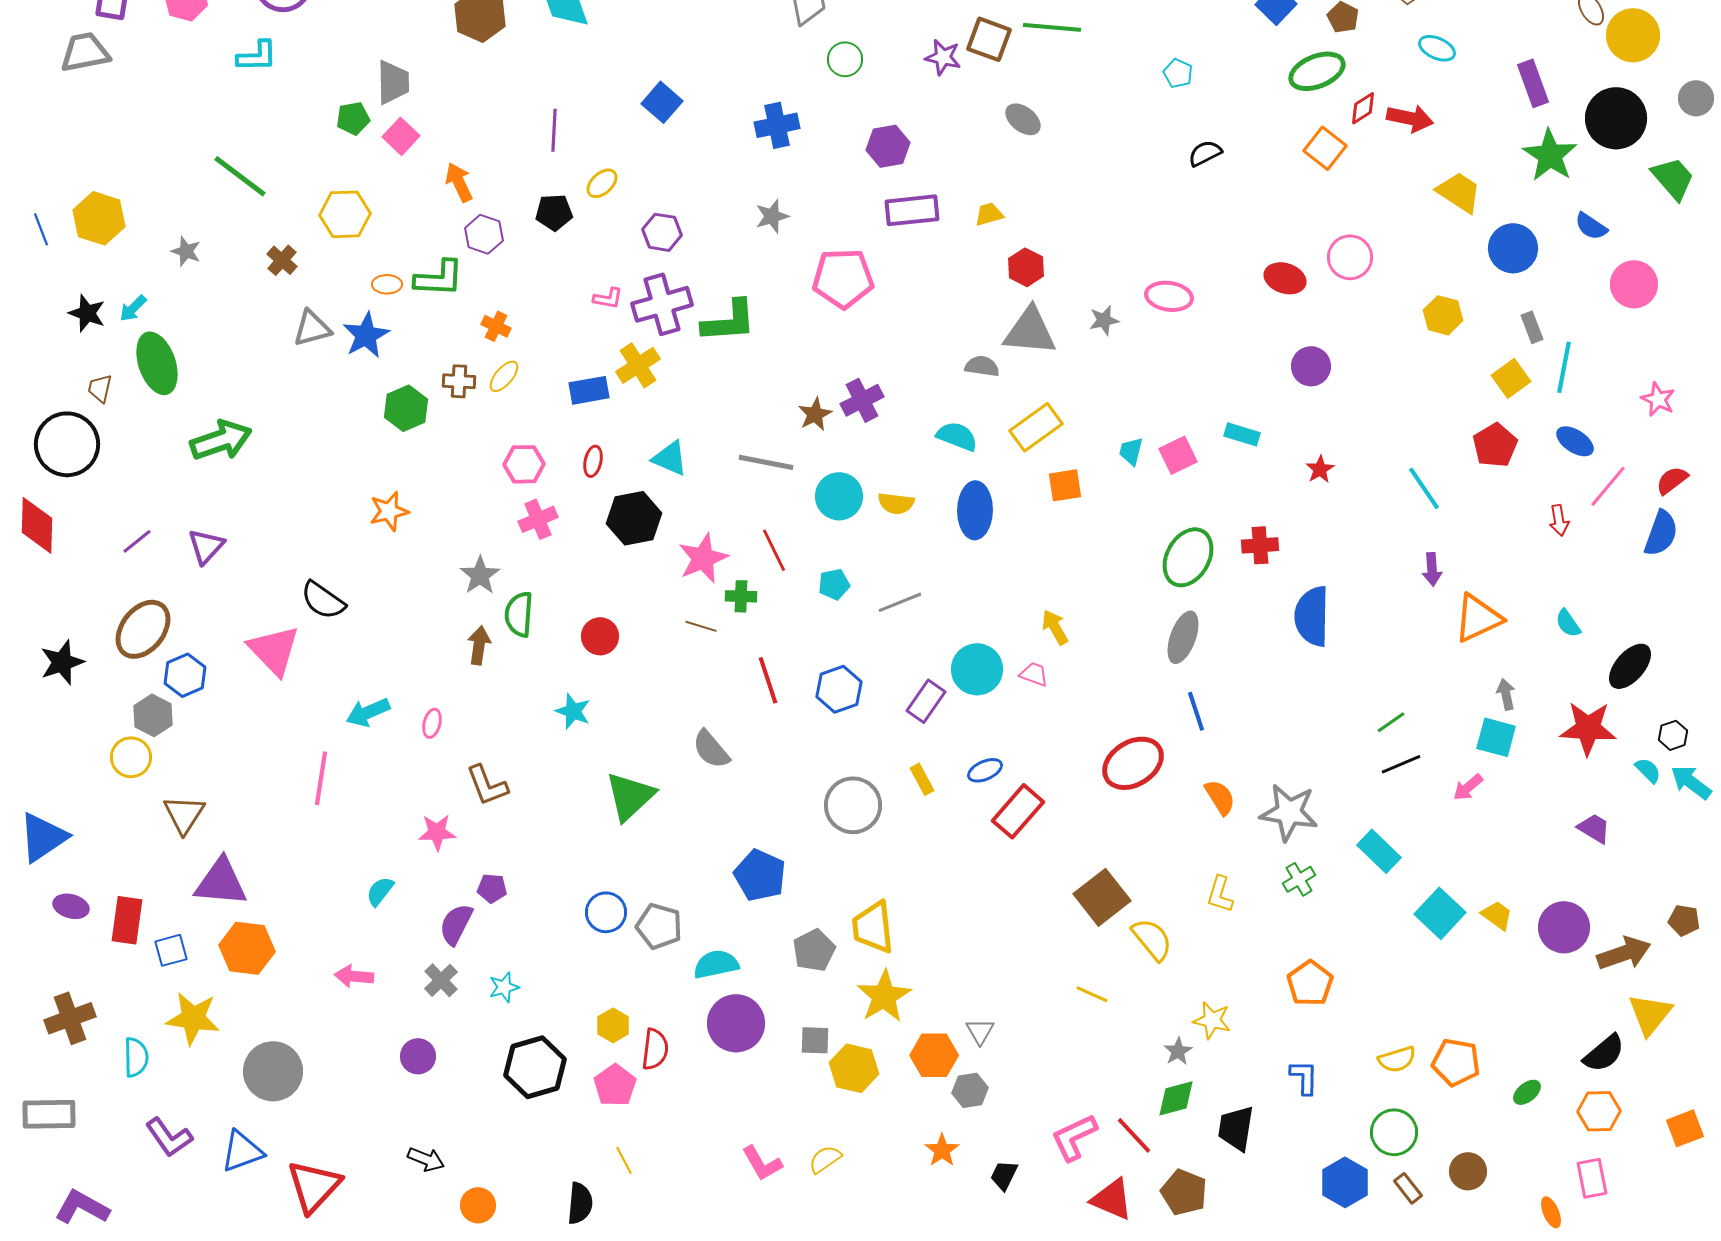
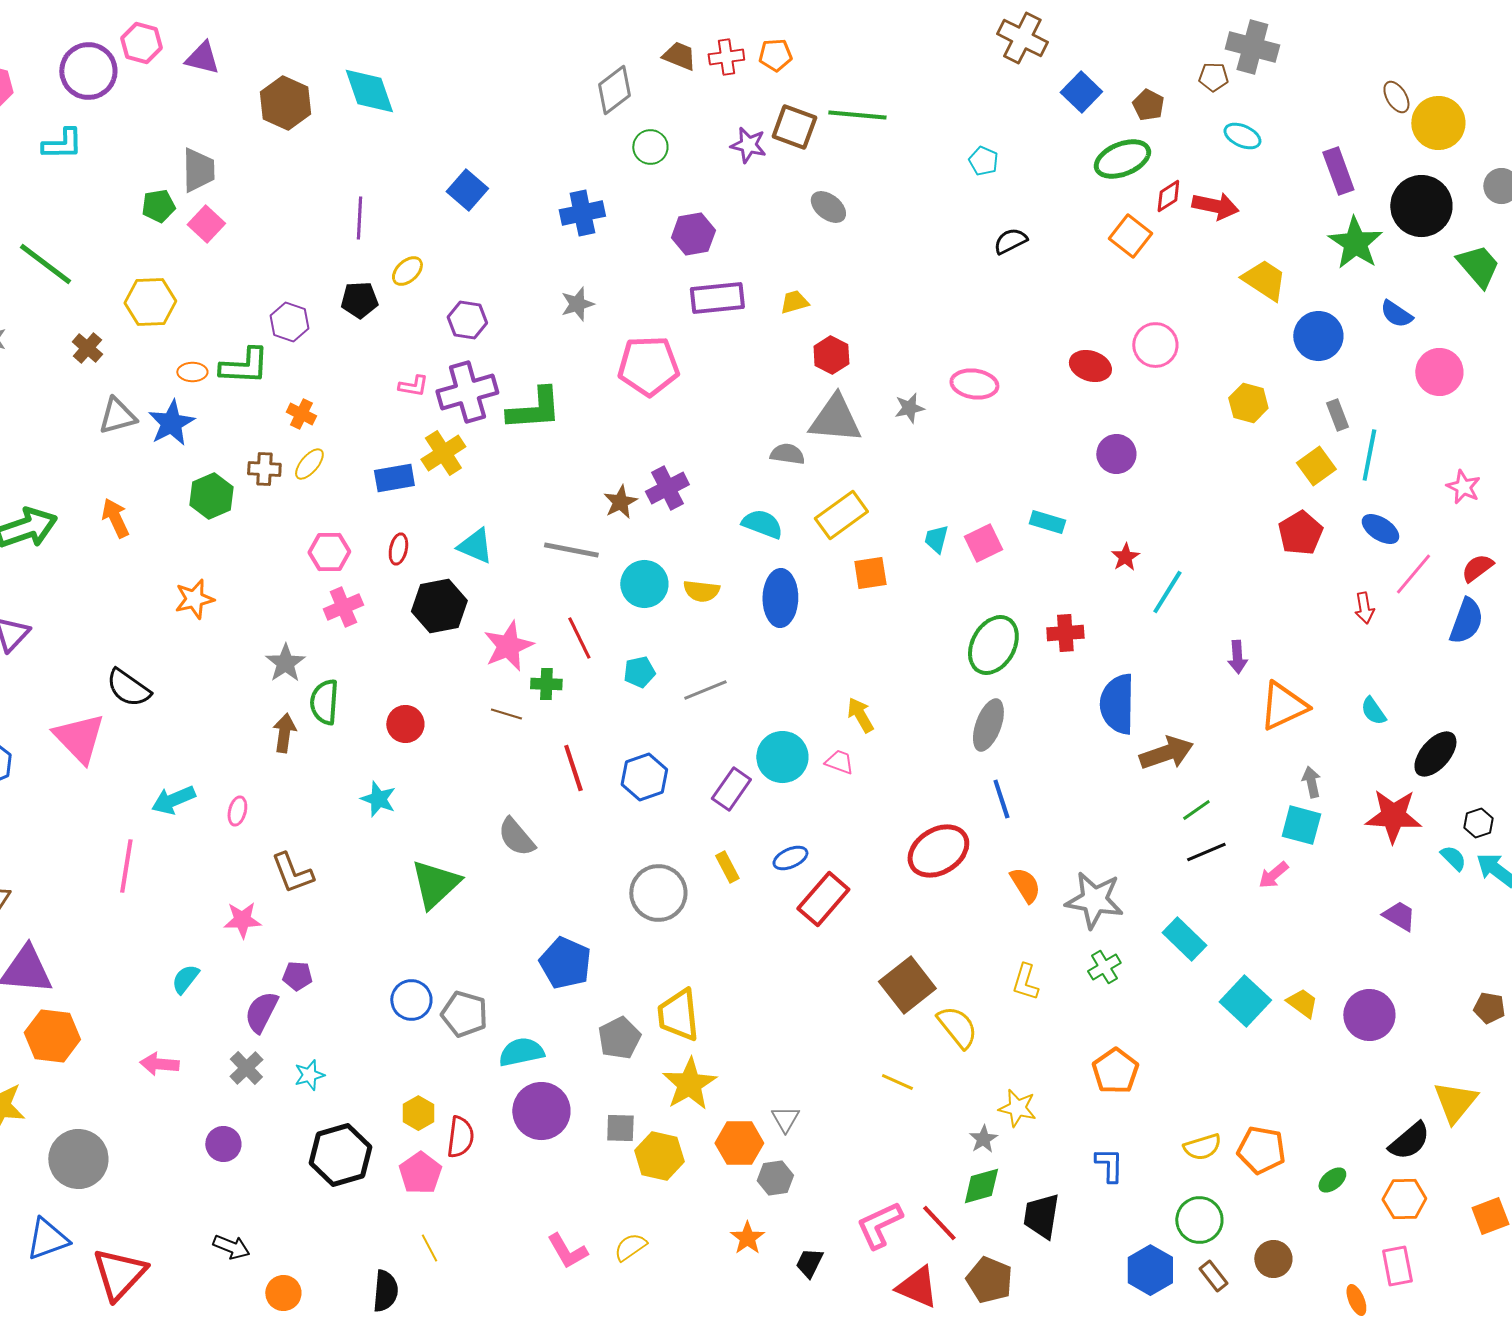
orange arrow: (459, 182) -> (115, 518), moved
cyan line: (1424, 488) -> (1167, 592), moved, turned 66
brown arrow: (1624, 953) -> (1166, 753), moved

